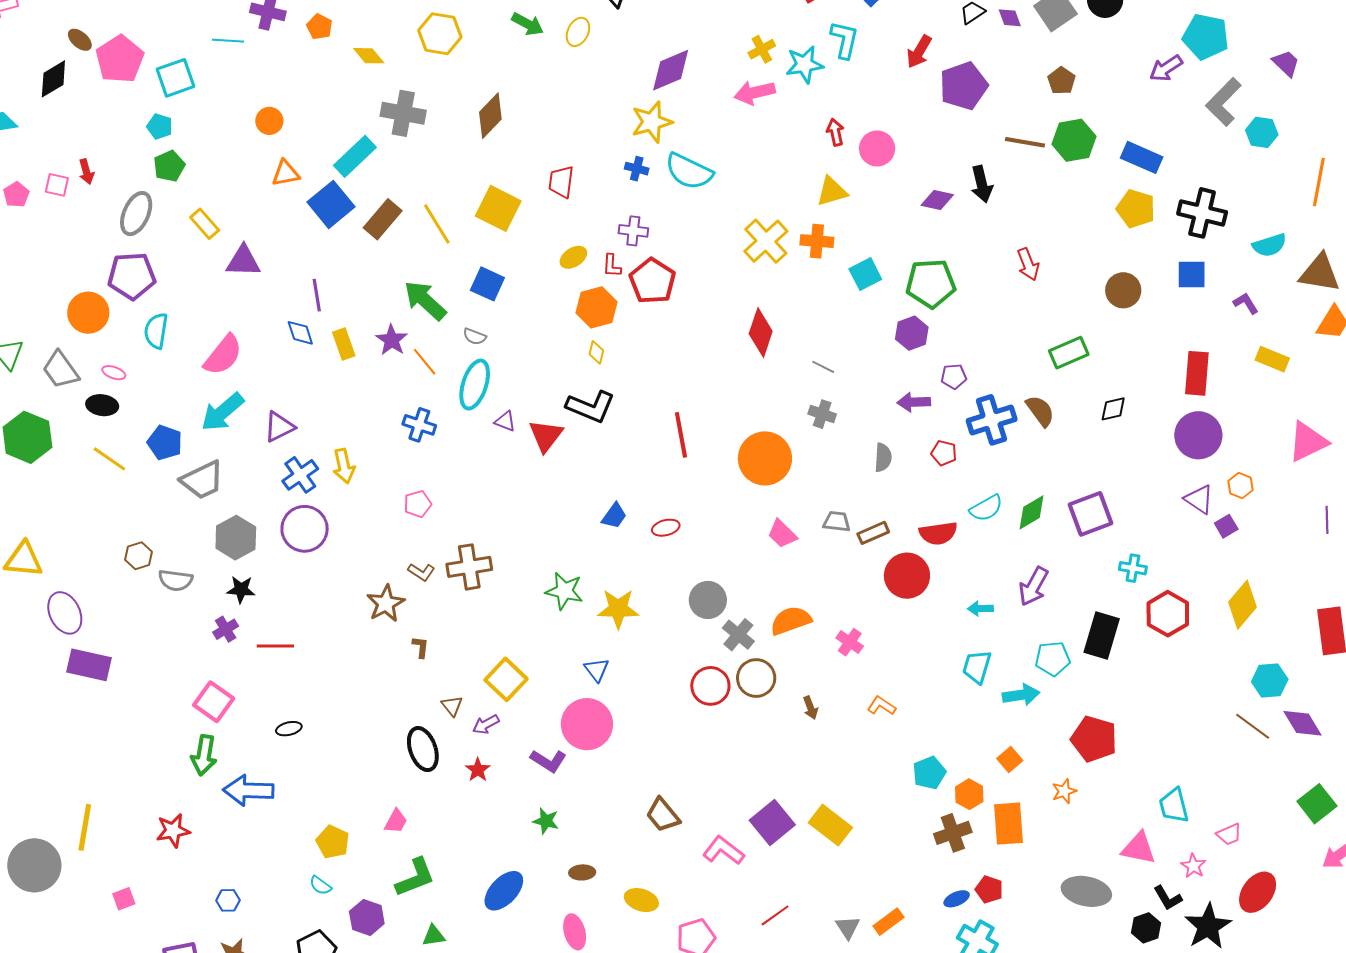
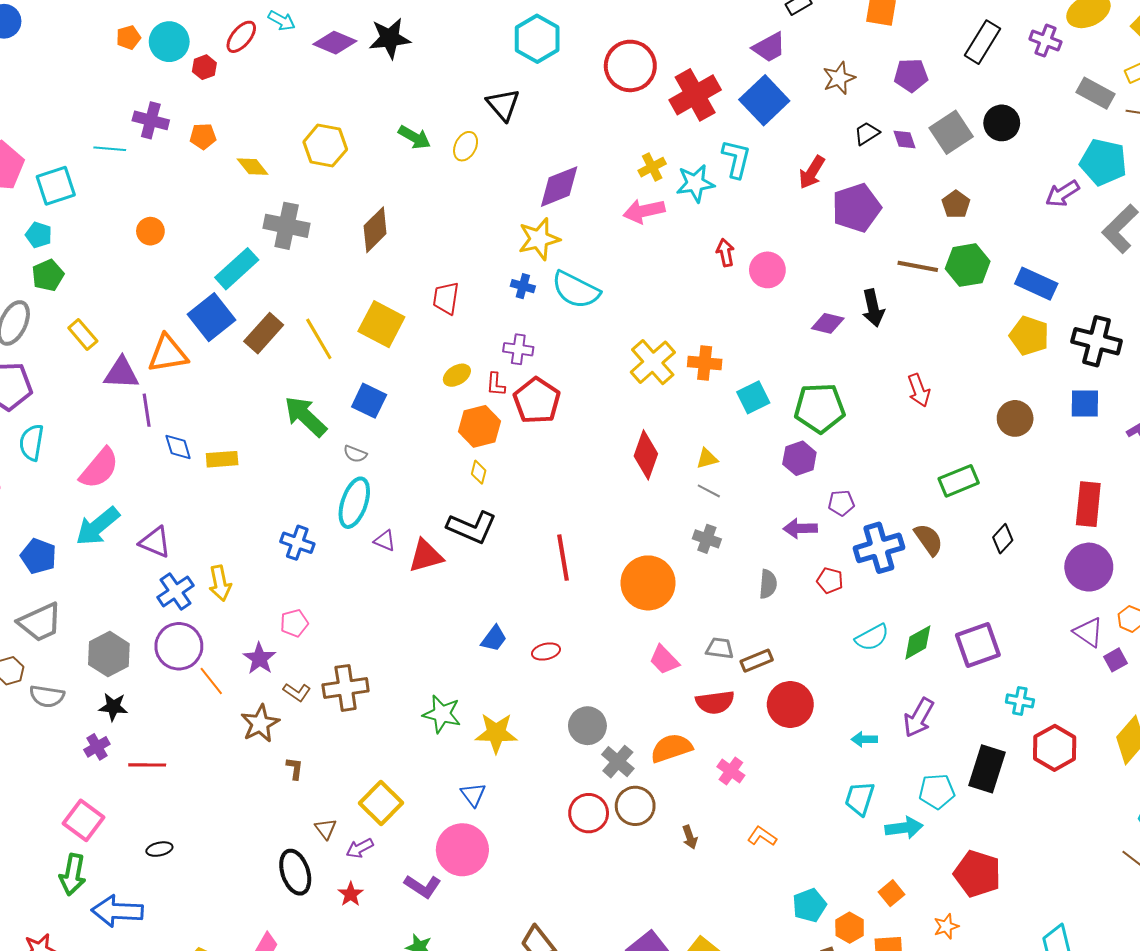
orange pentagon: (319, 27) -> (203, 136), turned -30
orange triangle: (286, 173) -> (168, 354), moved, size x1.4
yellow triangle: (832, 191) -> (707, 458), moved, size x0.7
purple line: (317, 295) -> (147, 410), moved
purple star: (392, 340) -> (259, 659), moved
yellow rectangle: (344, 344) -> (222, 459), turned -76
orange line: (425, 362) -> (211, 681), moved
black diamond: (1113, 409) -> (1003, 539), turned -36
purple triangle: (279, 427) -> (155, 542), turned 48
red triangle: (546, 436) -> (426, 556), turned 36
gray trapezoid: (202, 480) -> (40, 622), moved
red semicircle: (938, 533) -> (715, 702), moved

